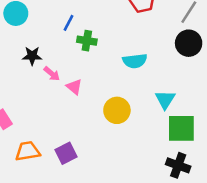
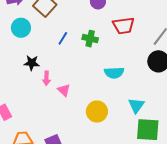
green cross: (87, 41) -> (90, 39), moved
pink arrow: (52, 74) -> (46, 78), turned 48

